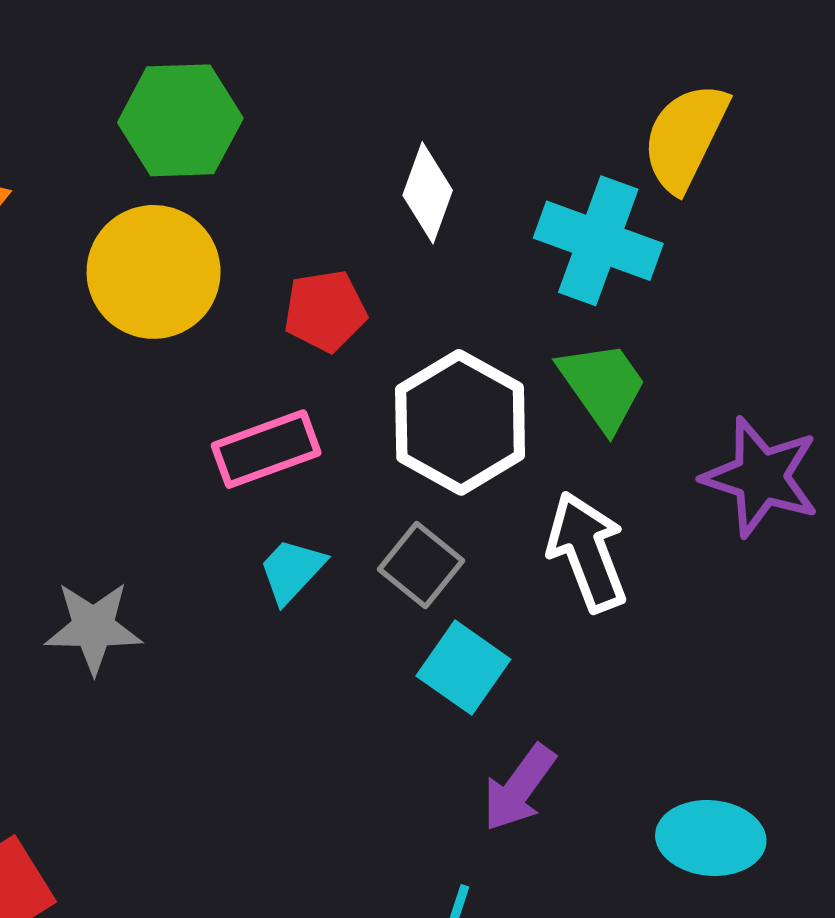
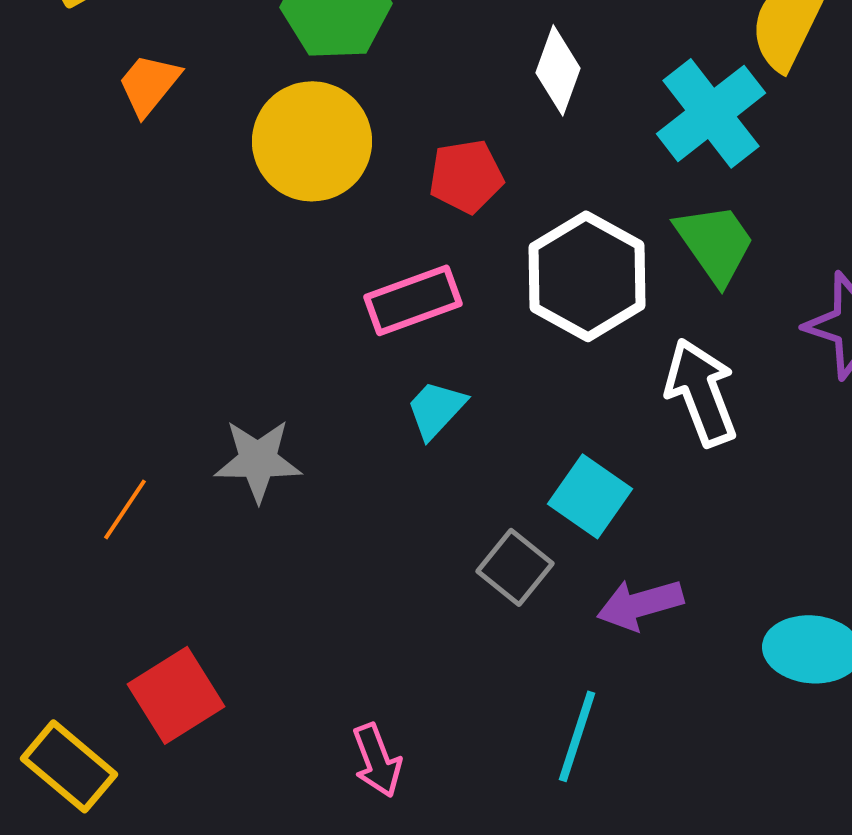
cyan cross: (598, 241) -> (711, 113), turned 32
gray square: (421, 565) -> (515, 567), moved
purple arrow: (519, 788) -> (640, 604), turned 38

